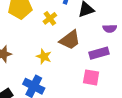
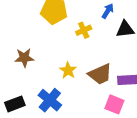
brown trapezoid: (70, 40) -> (100, 74), moved

